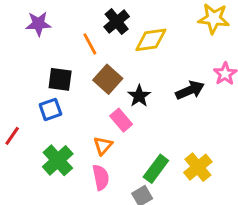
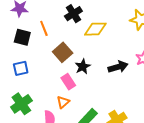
orange line: (90, 44) -> (44, 28), moved
black square: (60, 79) -> (22, 37), moved
orange triangle: (103, 146) -> (63, 102), moved

